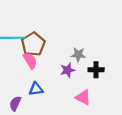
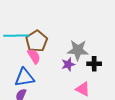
gray star: (78, 55) -> (78, 50), size x1.5
blue triangle: (36, 89) -> (24, 77), moved, size x1.5

